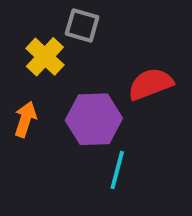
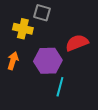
yellow cross: (45, 57) -> (23, 29), turned -30

